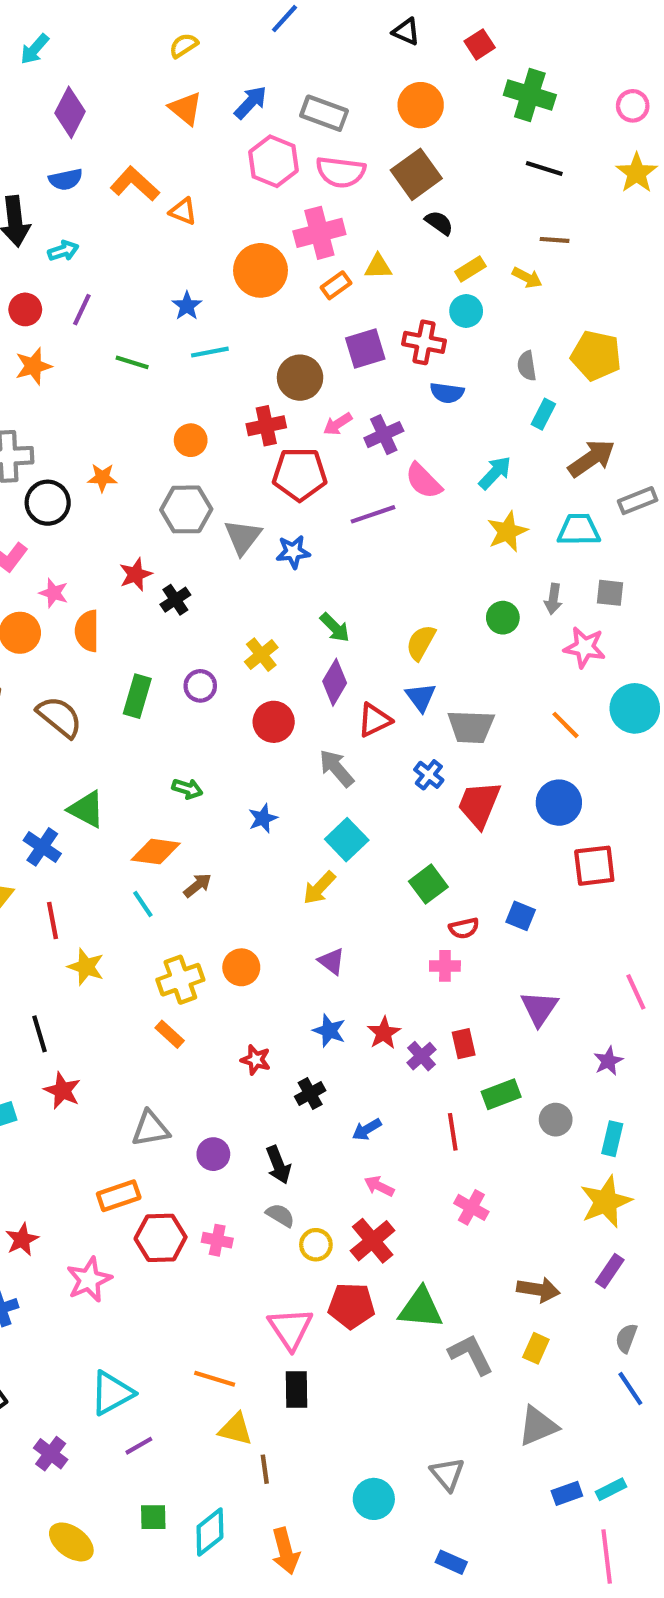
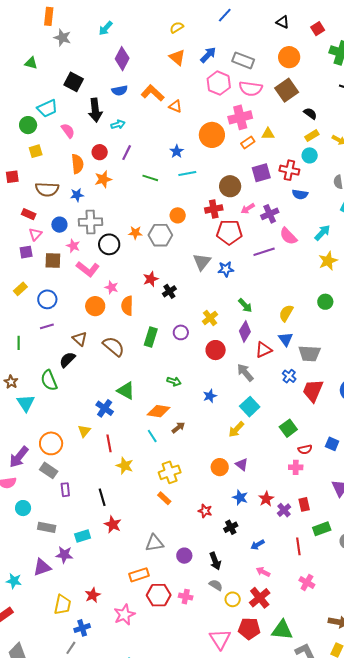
black semicircle: (439, 223) -> (310, 113), moved
gray hexagon: (186, 509) -> (160, 235), moved
orange circle: (241, 967) -> (220, 467), moved

